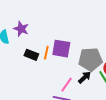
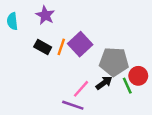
purple star: (21, 29) -> (45, 15), moved
purple square: (61, 49) -> (80, 44), turned 30

